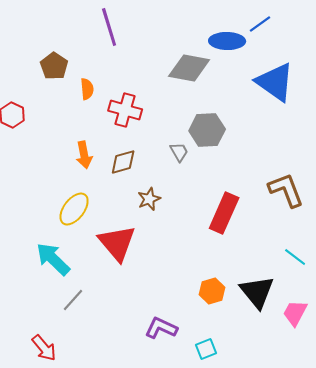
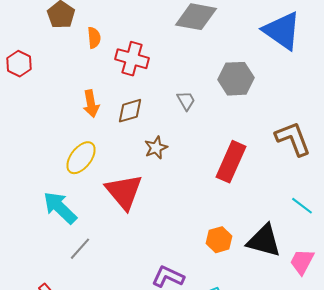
gray hexagon: (207, 130) -> (236, 79), moved
black triangle: (257, 292) -> (264, 241), turned -36

